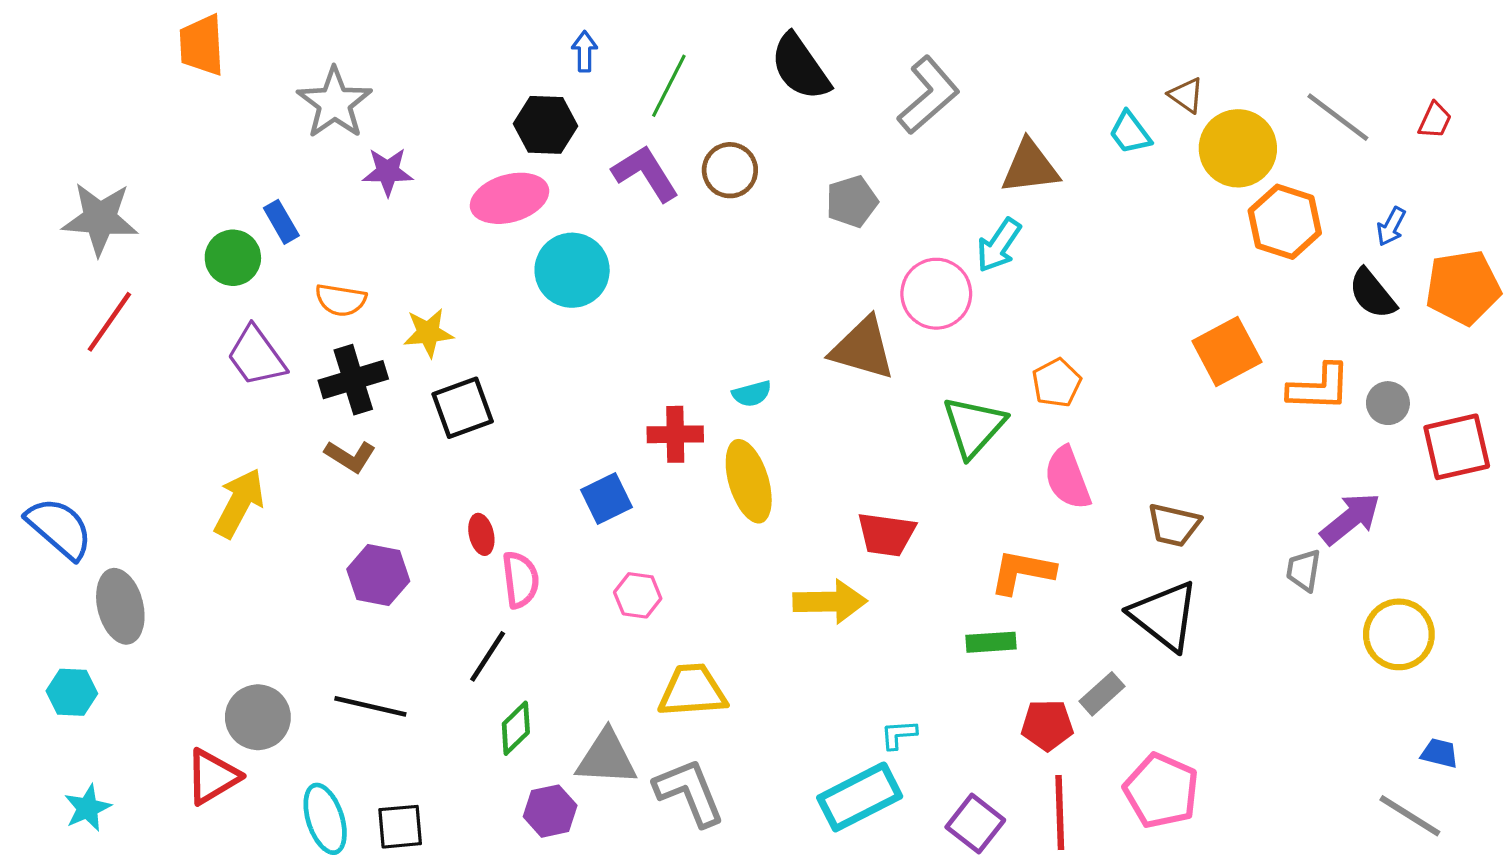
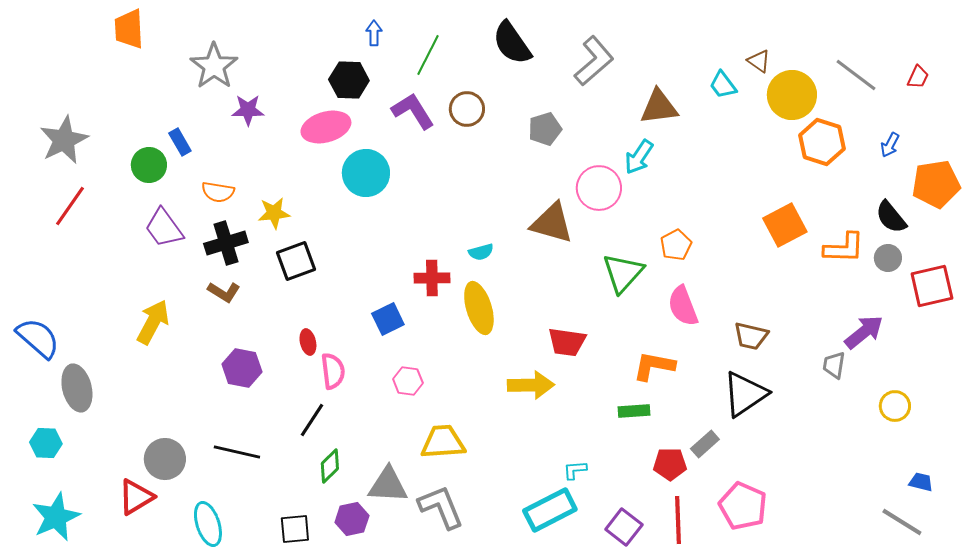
gray star: (100, 219) -> (64, 140), turned -30
black semicircle: (1372, 294) -> (891, 217), moved
black triangle: (1164, 616) -> (745, 394), turned 48
yellow circle: (1399, 634) -> (895, 406), size x0.7
cyan star: (88, 808) -> (56, 517), size x1.6
black square: (400, 827) -> (295, 529), moved

